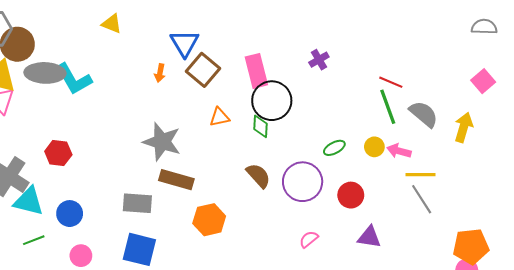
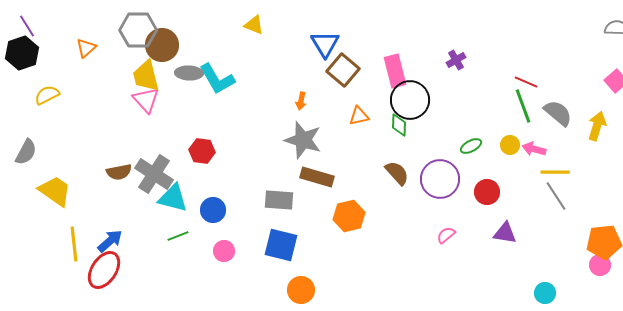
gray ellipse: (45, 73) -> (189, 73), size x0.7
orange arrow: (160, 73) -> (301, 101), moved

